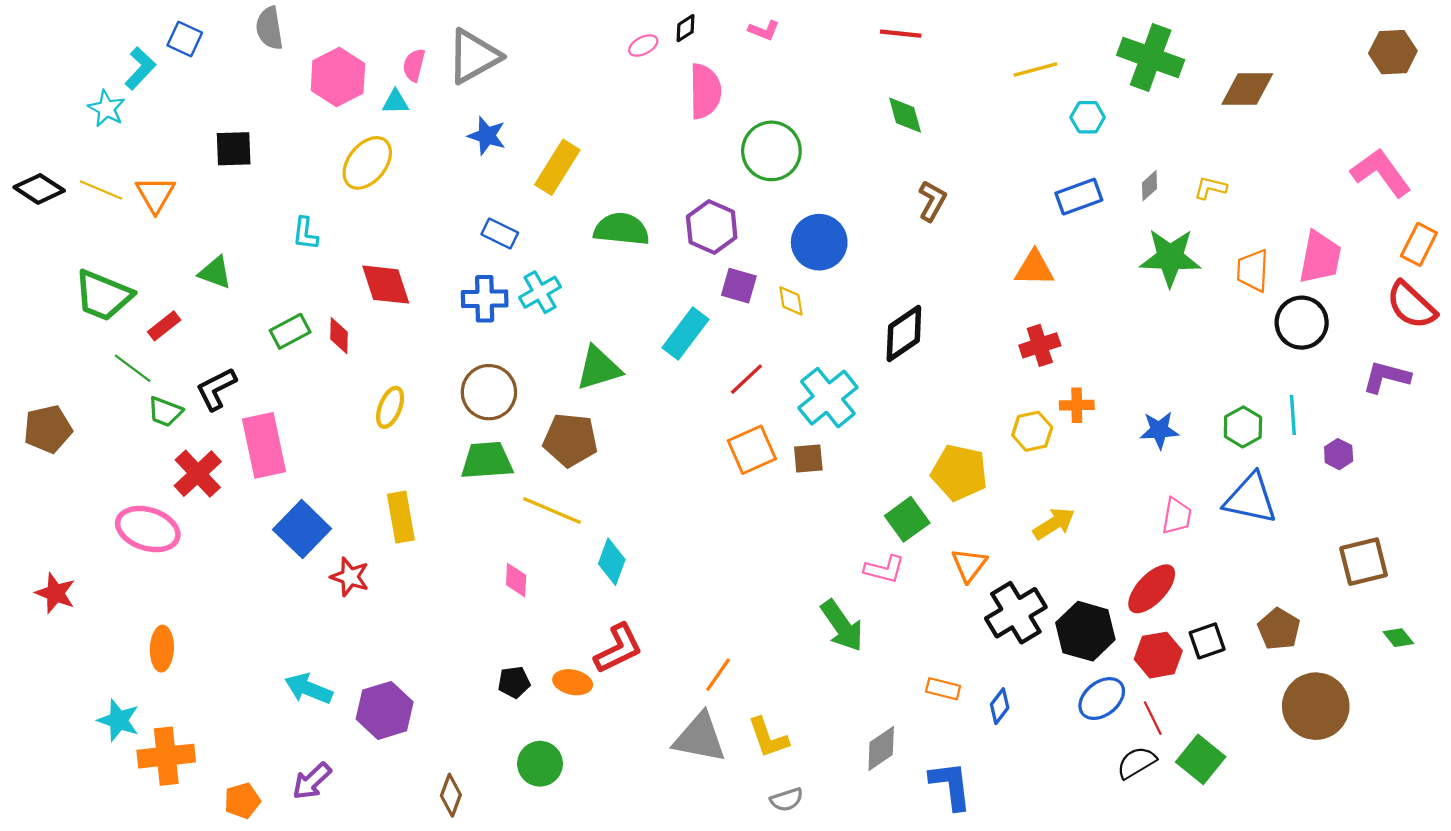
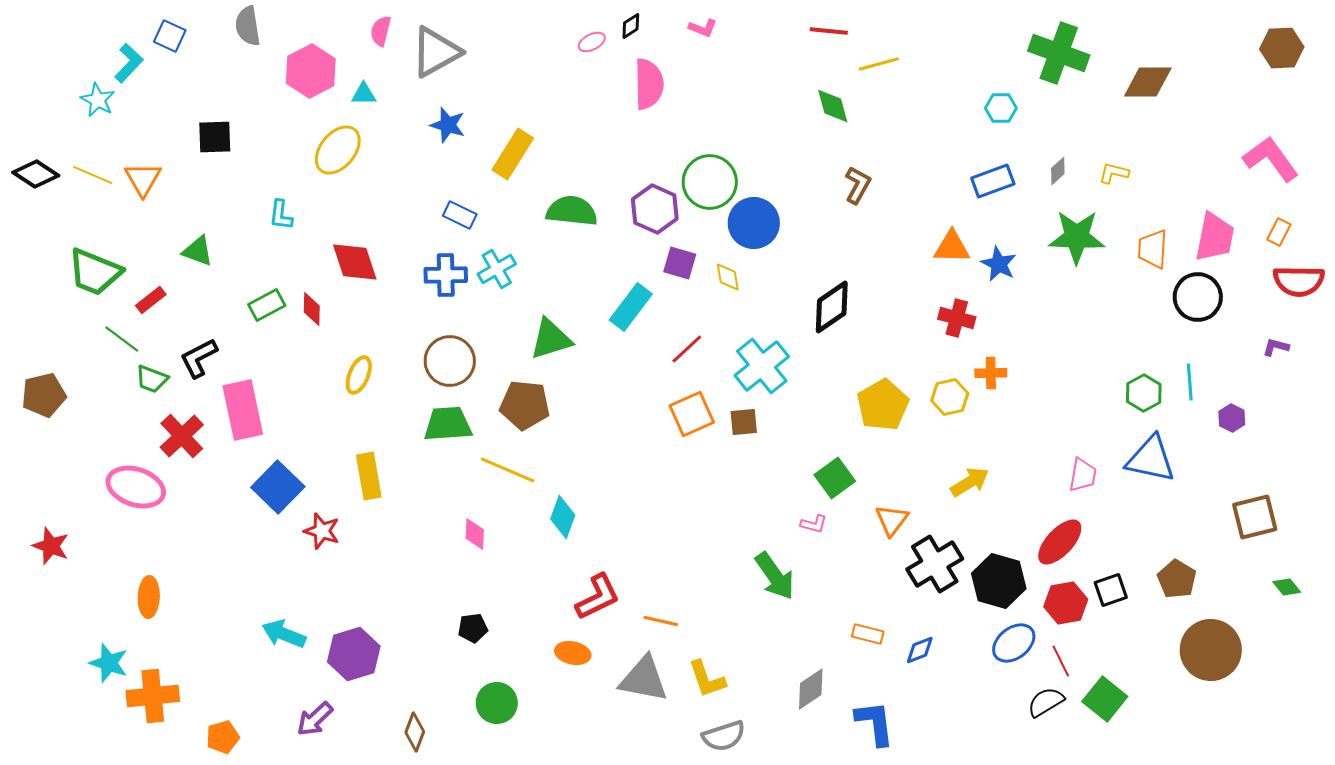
pink semicircle: (414, 65) -> (381, 31), moved
yellow line: (1035, 69) -> (879, 64), moved
green circle: (771, 151) -> (710, 182), moved
orange rectangle: (1419, 244) -> (1279, 232), moved, size x0.7
red semicircle: (1411, 305) -> (1299, 281), turned -42
red cross: (1040, 345) -> (957, 318), turned 33
purple L-shape: (1386, 377) -> (1276, 347), size x0.6
blue star: (1159, 430) -> (999, 264), moved, turned 30
yellow pentagon: (959, 473) -> (883, 405), moved, turned 30
pink L-shape: (884, 569) -> (814, 524), size x0.7
red L-shape: (618, 649) -> (598, 597), moved
orange line: (718, 675) -> (661, 621), turned 68
orange ellipse: (573, 682) -> (573, 653), moved
blue diamond: (1000, 706) -> (920, 650), turned 32
purple arrow: (312, 781) -> (315, 719), moved
gray semicircle: (787, 800) -> (724, 736), size x1.4

